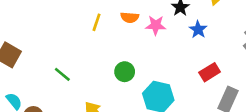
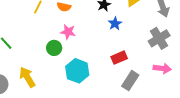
pink star: (156, 25) -> (68, 32), moved

